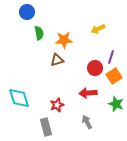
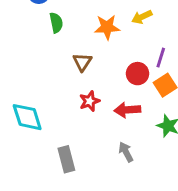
orange star: (64, 40) -> (107, 27), moved
brown triangle: (57, 60) -> (82, 62), turned -40
red star: (57, 105) -> (90, 101), moved

